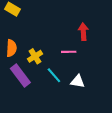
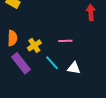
red arrow: (83, 32) -> (91, 12), moved

